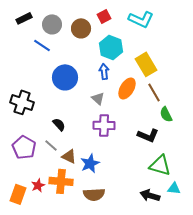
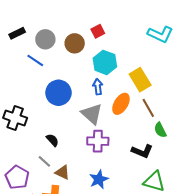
cyan L-shape: (141, 19) -> (160, 34), moved
gray triangle: (98, 98) -> (92, 114), size x1.6
purple pentagon: (24, 147) -> (17, 177), moved
blue star: (90, 163) -> (99, 179), moved

